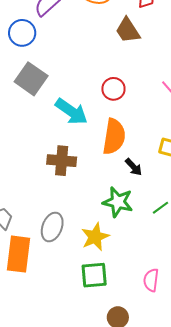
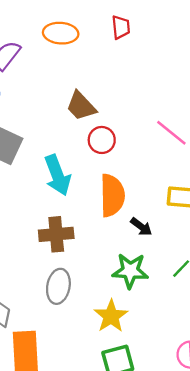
brown trapezoid: (128, 30) -> (81, 106), moved
cyan arrow: (71, 112) -> (57, 175), turned 44
gray ellipse: (52, 227) -> (58, 286), moved

